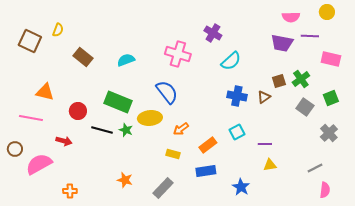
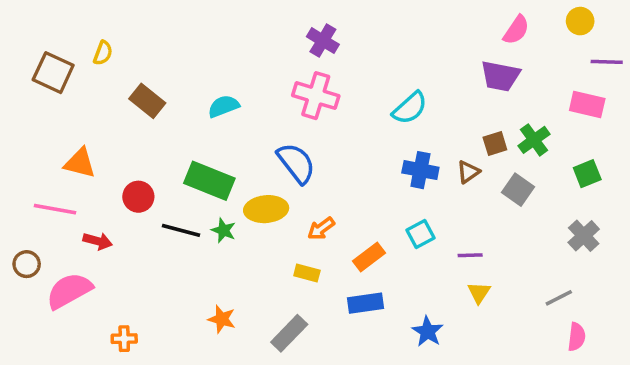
pink semicircle: (291, 17) -> (516, 30), turned -54
purple cross: (213, 33) -> (323, 41), moved
purple line: (310, 36) -> (607, 62), moved
gray square: (305, 107) -> (518, 190), moved
red arrow: (64, 141) -> (98, 241), moved
yellow triangle: (270, 165) -> (479, 292), turned -48

